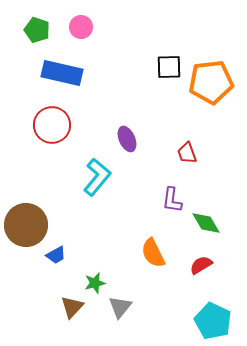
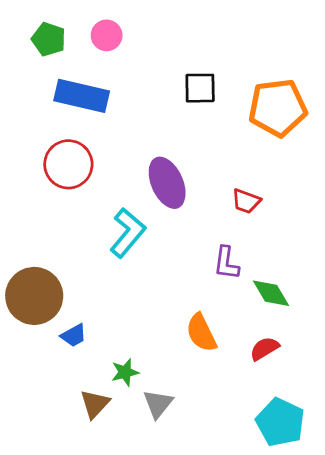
black square: (169, 67) -> (200, 88), moved
purple ellipse: (127, 139) -> (167, 183), size x1.5
red trapezoid: (187, 153) -> (246, 201), turned -50

